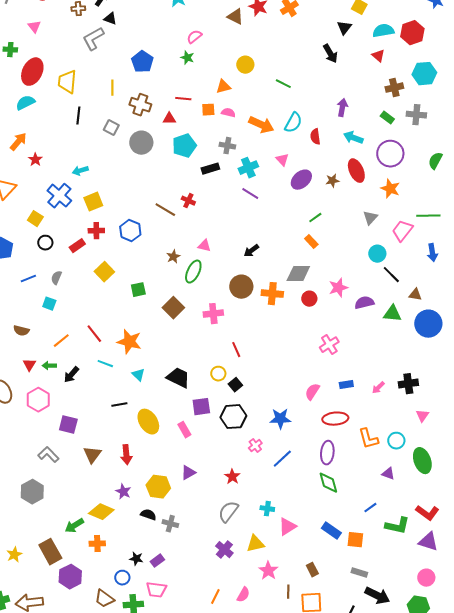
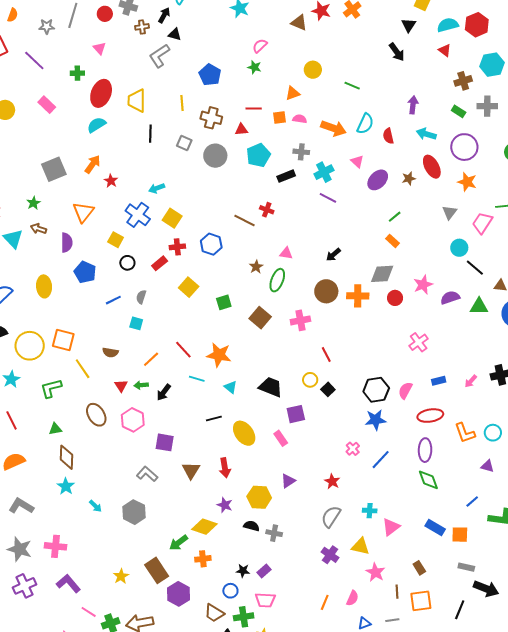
yellow square: (93, 202) -> (172, 218), turned -30
black hexagon: (233, 417) -> (376, 390), moved
yellow triangle: (255, 544) -> (360, 546), turned 30

